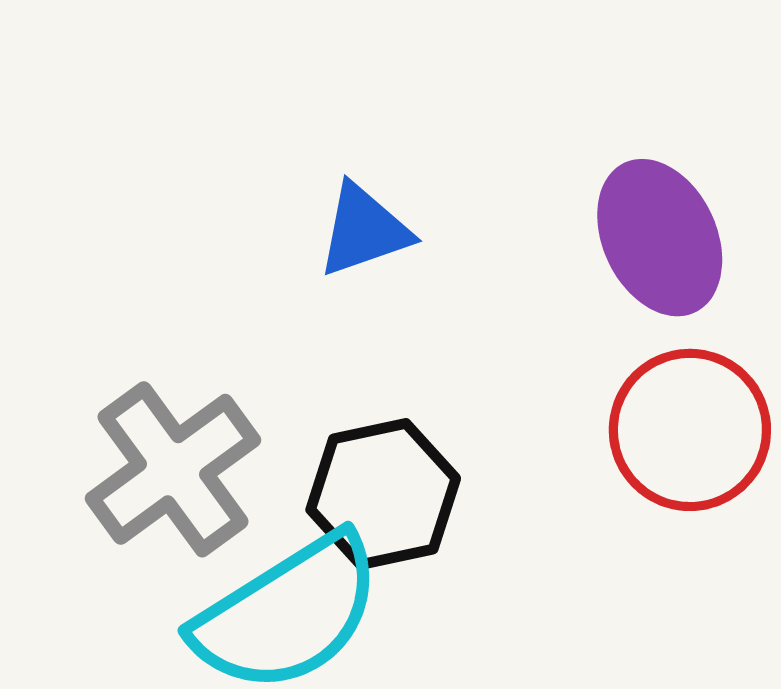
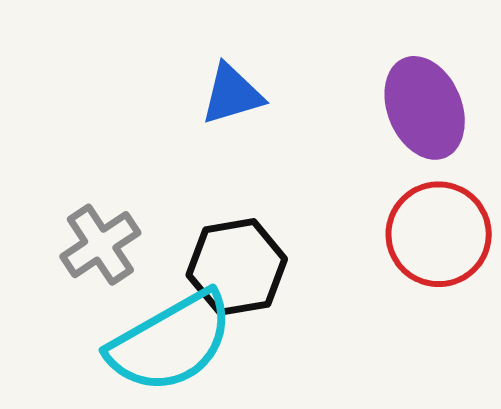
gray cross: (173, 469) -> (100, 245), size x0.7

